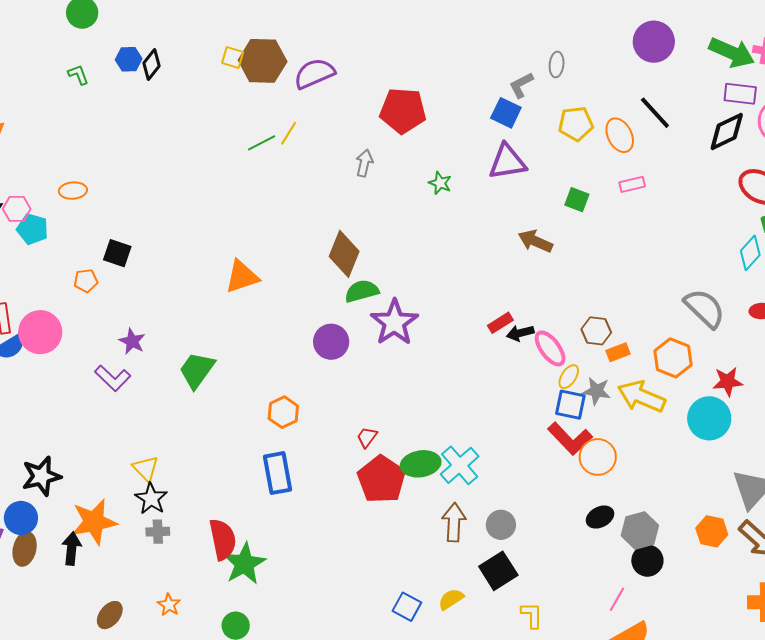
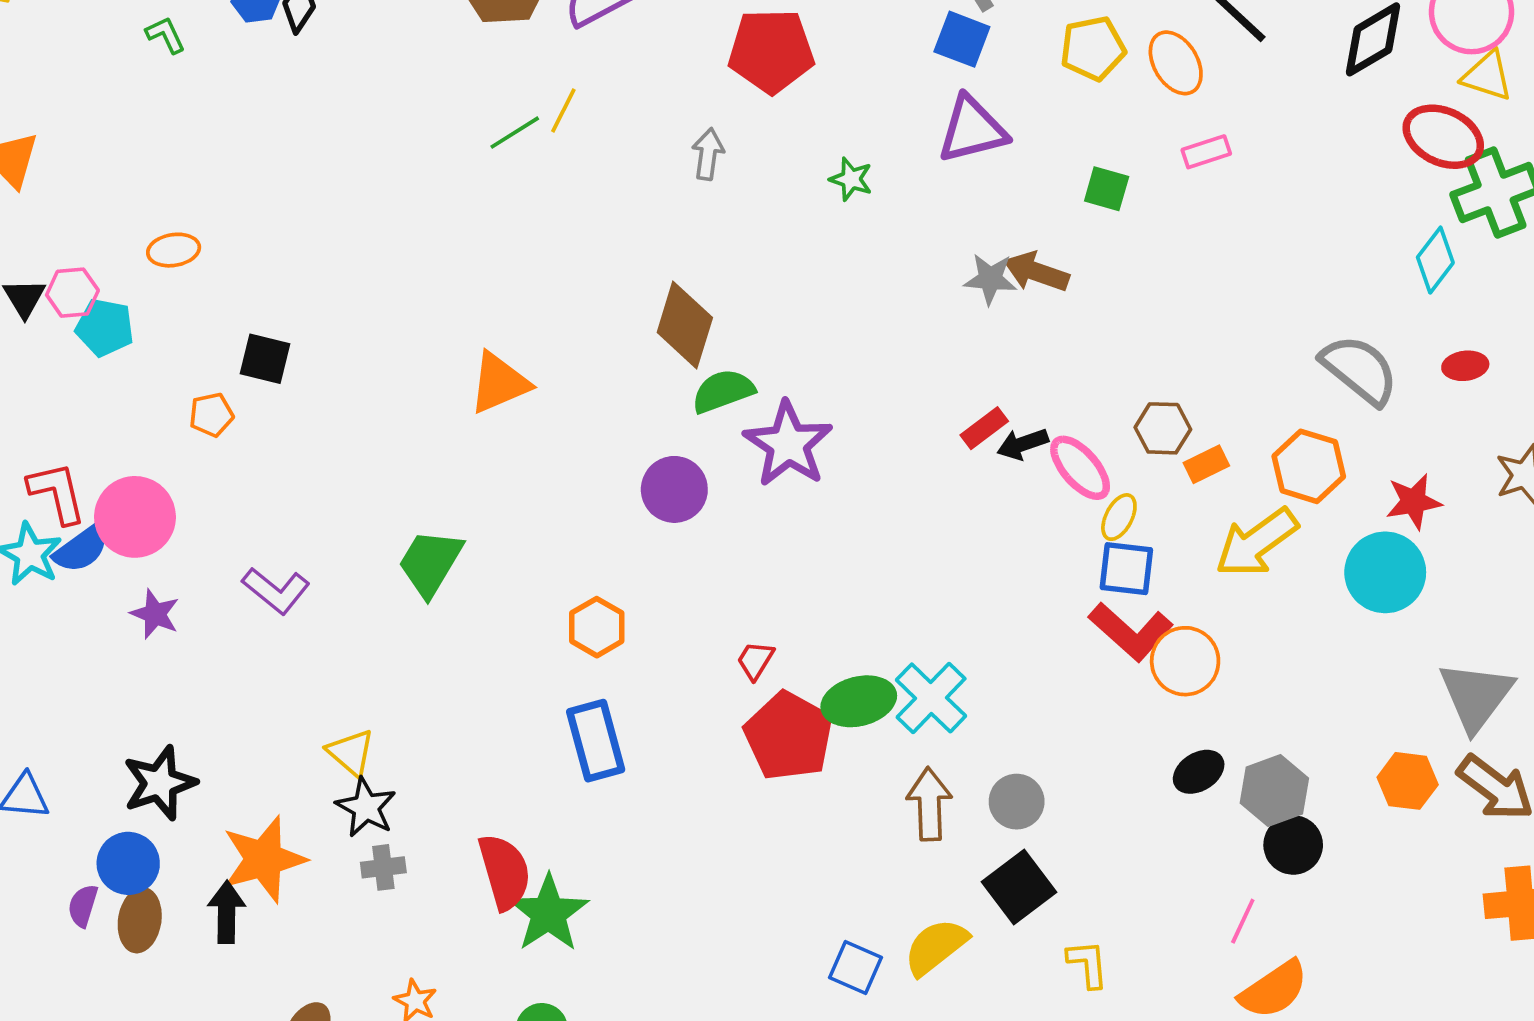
purple star: (132, 341) -> (155, 614), moved
gray star: (597, 391) -> (990, 279), moved
yellow arrow: (641, 397) -> (1257, 543), turned -54
yellow semicircle: (451, 599) -> (936, 947), size x1.4

